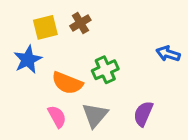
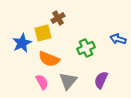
yellow square: (45, 27) -> (43, 33), moved
green cross: (105, 70) -> (86, 48), moved

